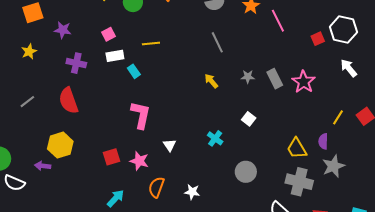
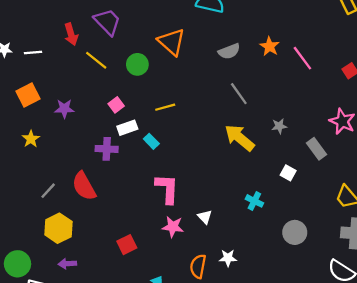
purple cross: (76, 63) -> (107, 149), moved
gray rectangle: (275, 79) -> (316, 149), moved
yellow arrow: (211, 81) -> (239, 138), size x1.8
gray line: (27, 102) -> (48, 191), moved
yellow hexagon: (60, 145) -> (58, 228), moved
red square: (112, 157) -> (127, 245), moved
pink star: (139, 161) -> (173, 227), moved
white star: (192, 192) -> (228, 258), moved

